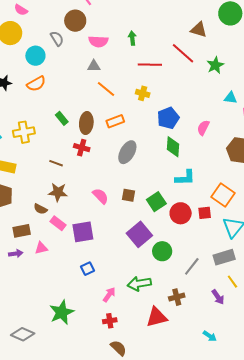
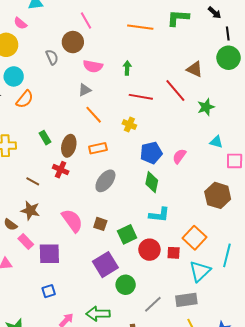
cyan circle: (35, 56) -> (14, 76), moved
gray triangle: (94, 66) -> (85, 90), turned -32
orange semicircle: (36, 84) -> (25, 99), turned -30
pink semicircle: (203, 128) -> (179, 156), moved
pink semicircle: (100, 196) -> (72, 221), size x1.4

